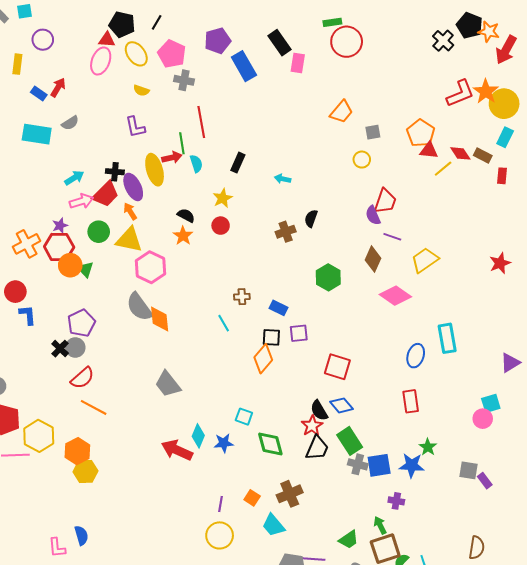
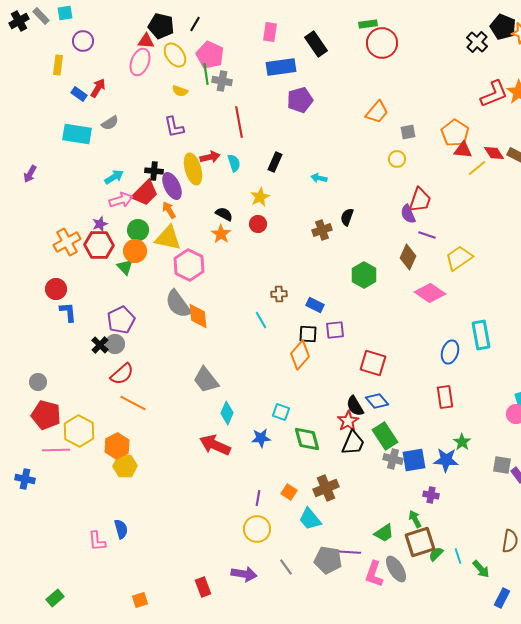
purple pentagon: (218, 41) -> (300, 100), moved
pink rectangle: (298, 63) -> (270, 32), moved
blue rectangle: (244, 66) -> (281, 67), turned -68
green line: (182, 143) -> (206, 74), moved
orange circle: (70, 265) -> (135, 251), moved
cyan diamond: (198, 436) -> (227, 413), moved

